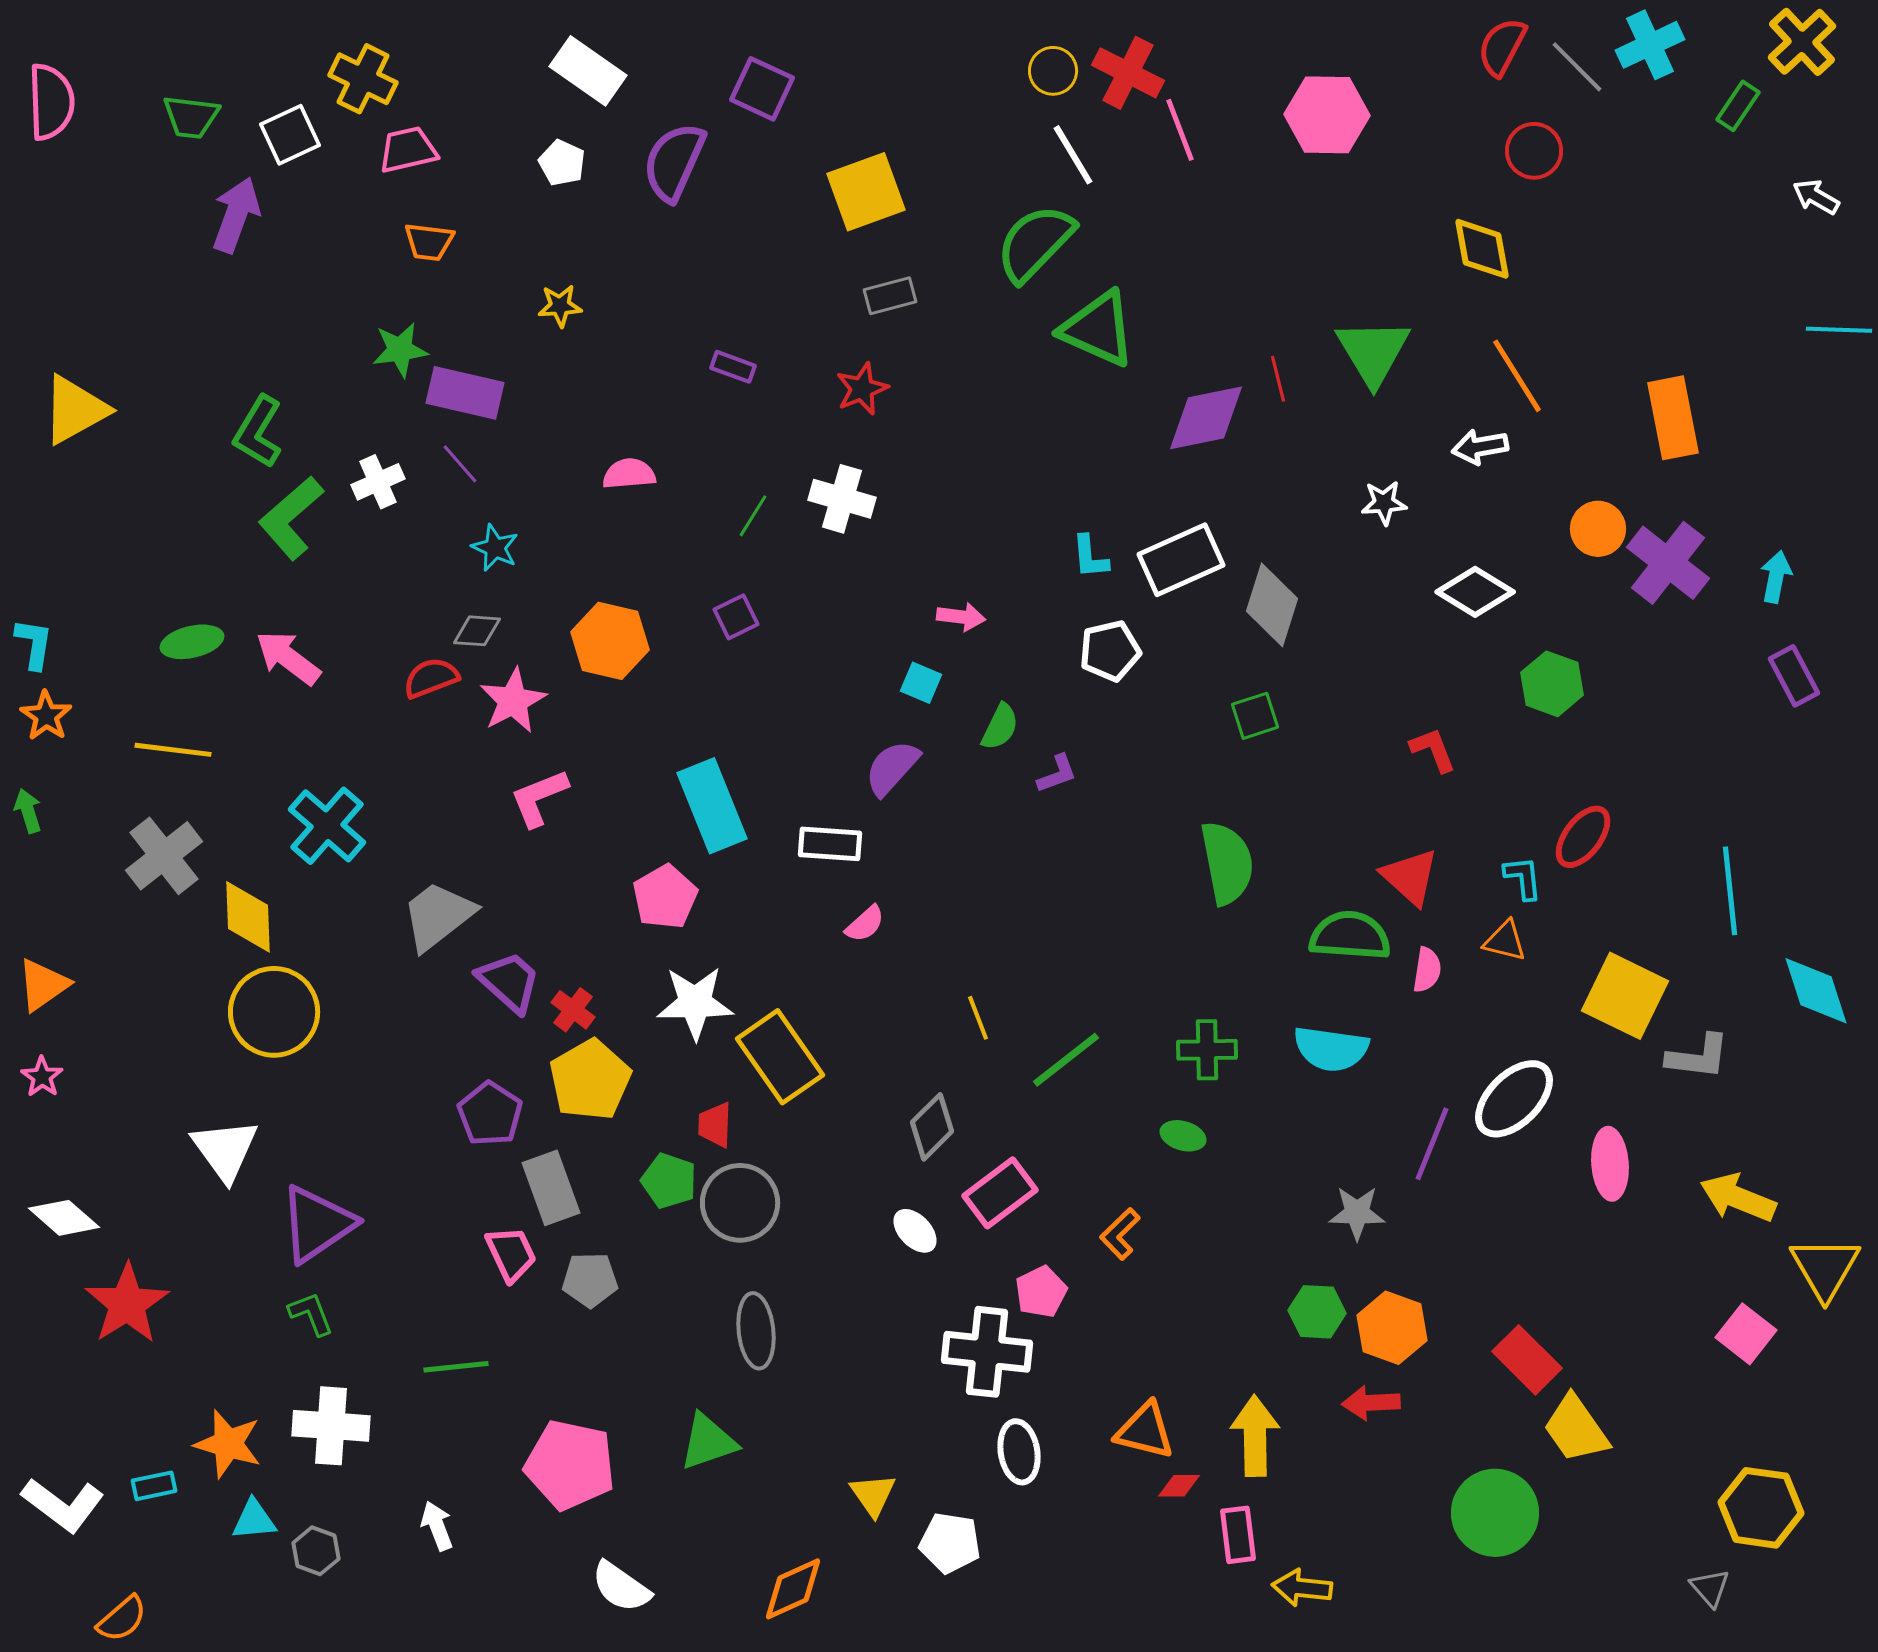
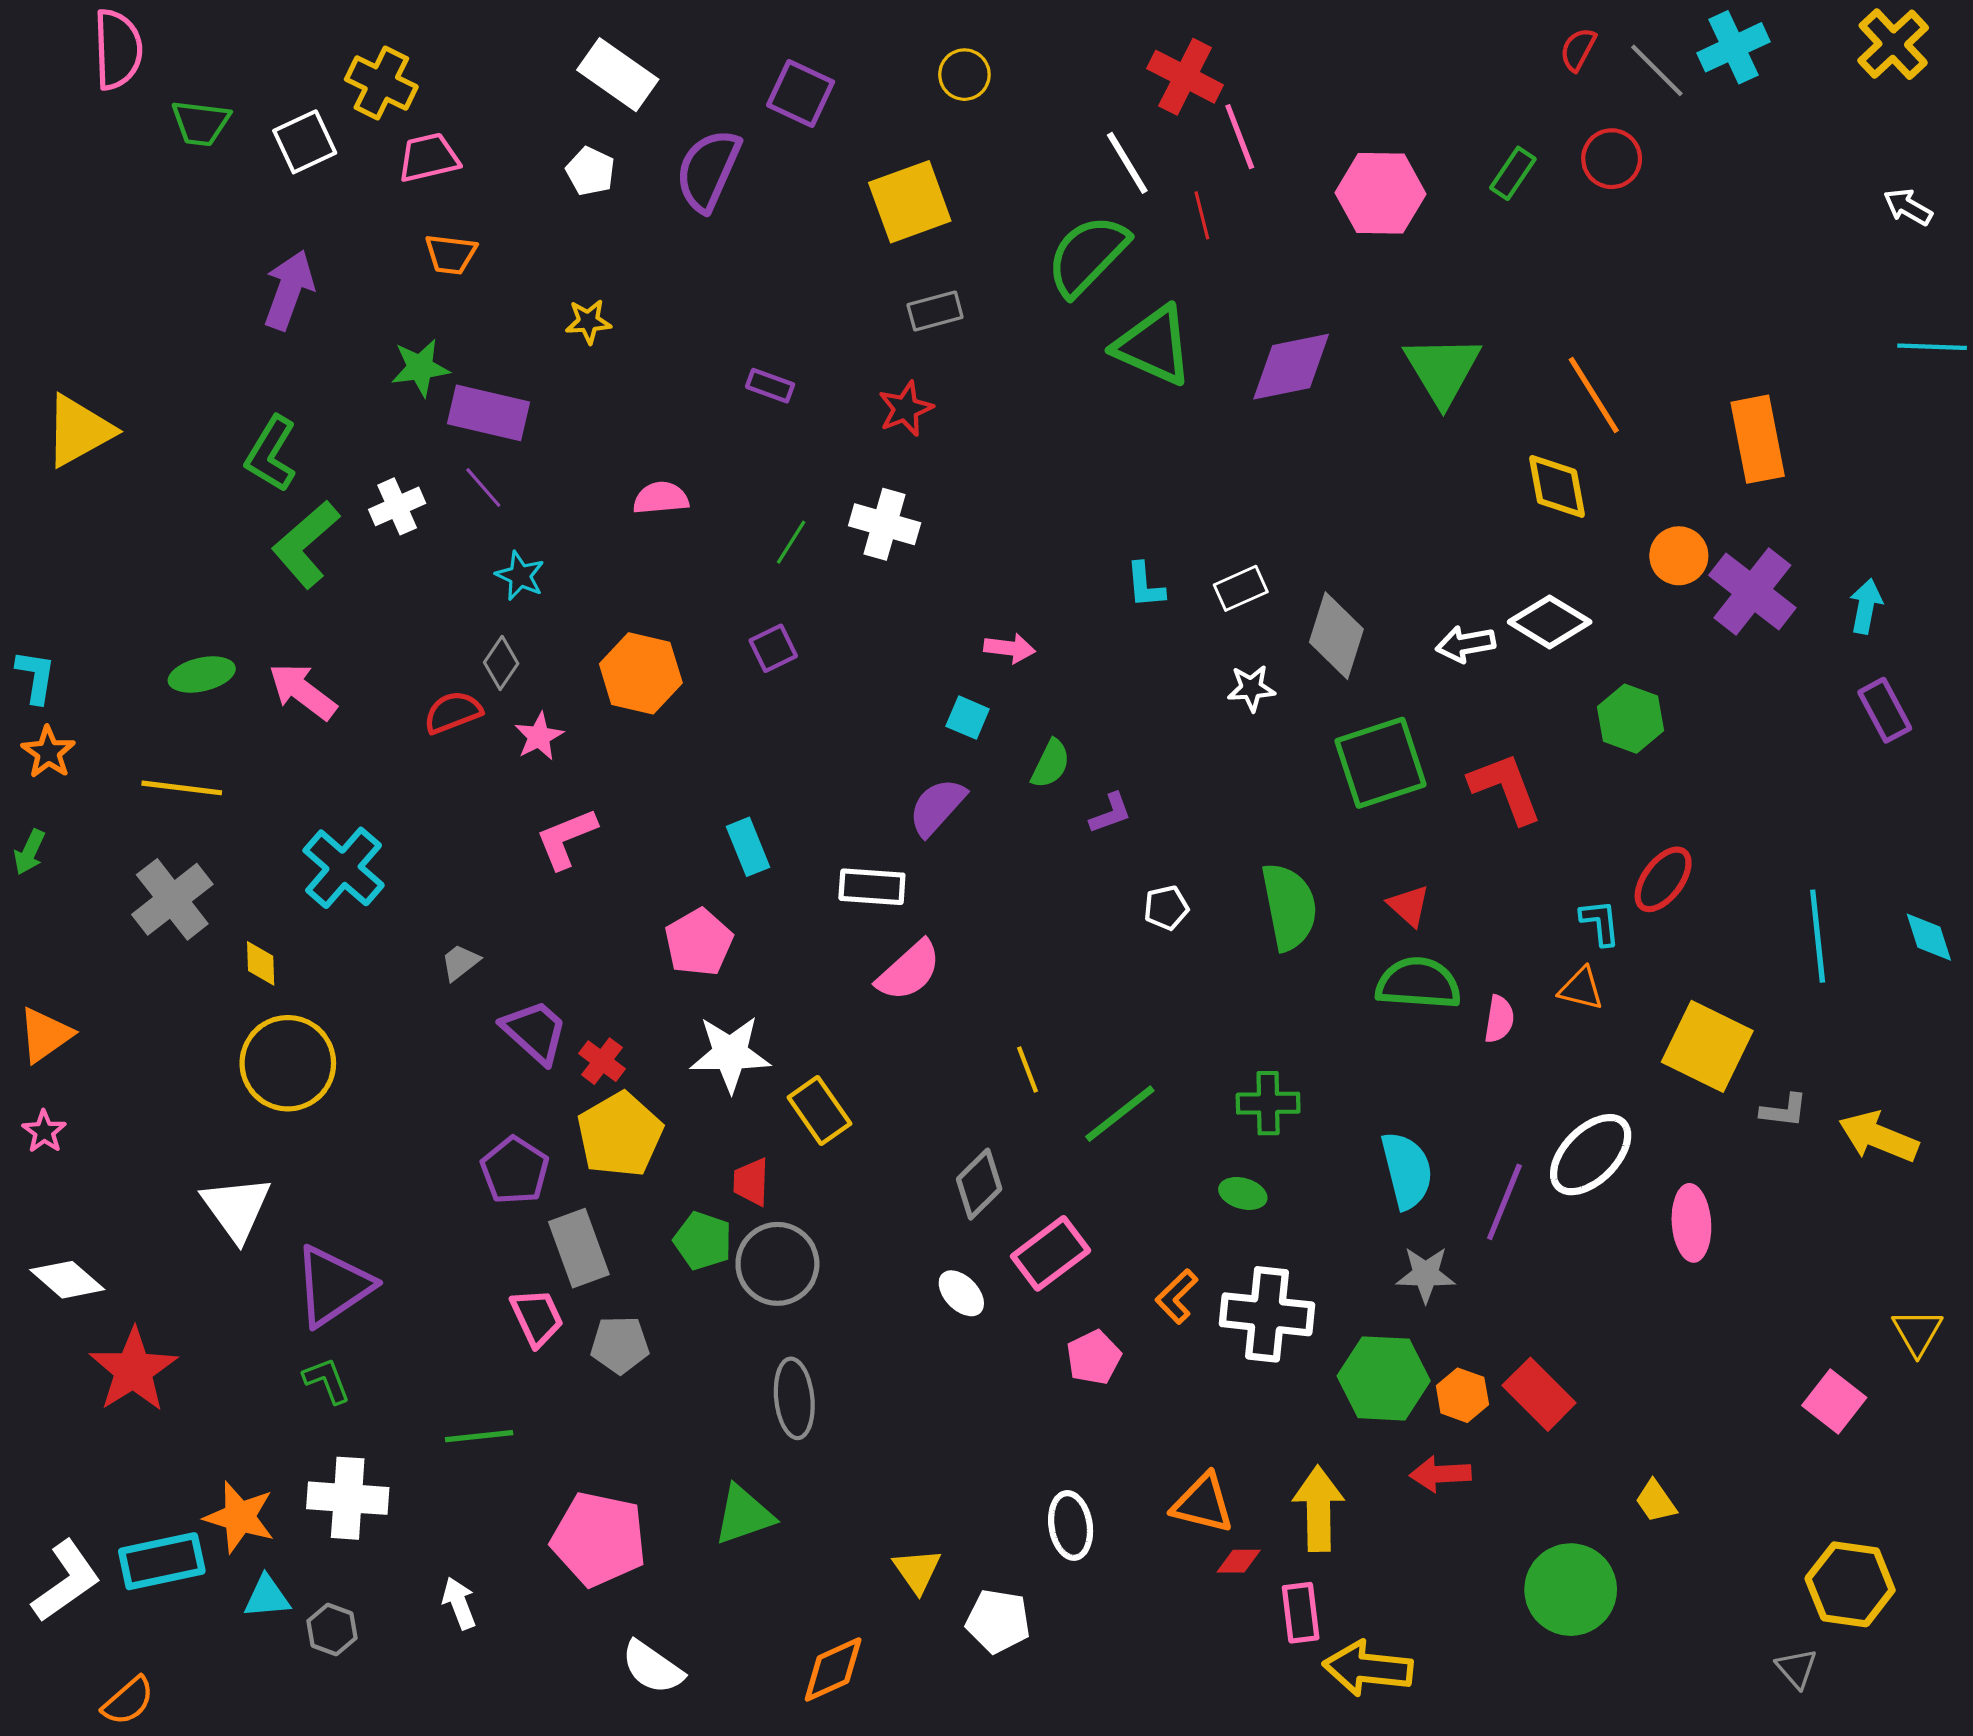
red semicircle: (1502, 47) -> (1578, 49), size x0.7
yellow circle: (1053, 71) -> (964, 75), moved
pink semicircle: (51, 102) -> (118, 49), moved
green rectangle: (1738, 106) -> (1513, 173), moved
pink hexagon: (1327, 115) -> (1380, 193), moved
purple arrow: (236, 215) -> (289, 290), moved
yellow diamond: (1482, 249) -> (1557, 486), moved
red line: (1278, 379) -> (1202, 215), moved
purple diamond: (1206, 418) -> (1291, 367), moved
white arrow: (1480, 447) -> (1466, 644), moved
white star: (1384, 503) -> (1251, 688), moved
white rectangle: (1181, 560) -> (1241, 588), size x0.6
gray diamond: (477, 631) -> (501, 663), turned -60
white pentagon: (1110, 651) -> (1166, 908), moved, size x0.7
pink star: (513, 701) -> (539, 736), size x0.7
green square: (1255, 716) -> (1380, 763), moved, size x1.8
red L-shape: (1433, 750) -> (1505, 788), size x1.5
cyan rectangle: (712, 806) -> (748, 847), size x0.6
green arrow: (28, 811) -> (29, 852), turned -138
red triangle: (1410, 877) -> (1409, 906), moved, size x0.7
gray trapezoid: (438, 916) -> (460, 962), size x0.5
yellow diamond: (248, 917) -> (261, 963), size x0.6
pink semicircle: (865, 924) -> (909, 971), size x1.6
cyan diamond: (1816, 991) -> (1929, 937), moved, size x0.7
cyan semicircle: (1331, 1049) -> (1407, 1170), moved, turned -112
yellow rectangle: (780, 1057) -> (819, 1110), size x0.7
gray L-shape: (1698, 1057) -> (1784, 1110), size x0.7
yellow arrow: (1738, 1198) -> (1878, 1137), moved
yellow triangle: (1825, 1268) -> (1917, 1332), size x0.7
green hexagon: (1317, 1312) -> (1384, 1378), size x1.5
orange hexagon: (1392, 1328) -> (1462, 1395), size x0.7
white cross: (987, 1352) -> (1267, 1314), moved
red rectangle: (1527, 1360) -> (1539, 1394), moved
yellow trapezoid: (1576, 1429) -> (1656, 1501), size x0.6
cyan rectangle: (154, 1486) -> (162, 1561), size x1.8
white L-shape: (63, 1505) -> (66, 1581), turned -72
yellow arrow: (1302, 1588) -> (1368, 1668), size x1.4

